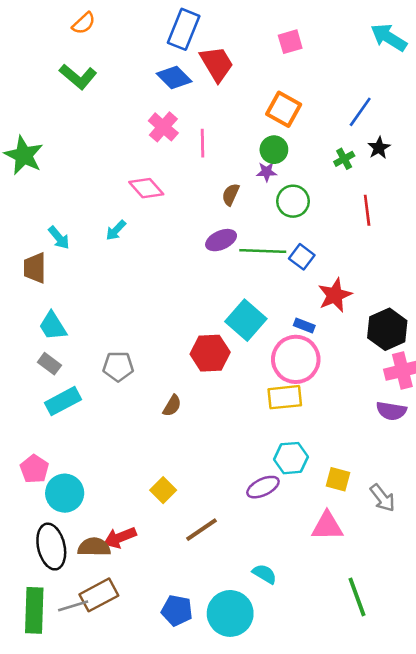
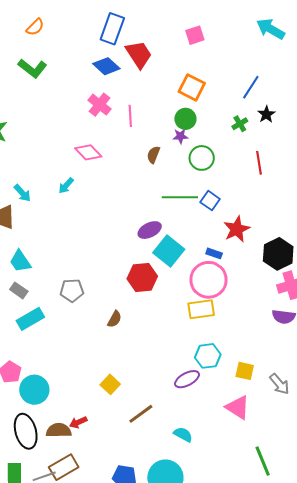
purple ellipse: (221, 240) -> (150, 230), moved
pink triangle: (327, 526) -> (238, 407), turned 36
red arrow: (120, 538) -> (78, 422), size x0.7
cyan semicircle: (264, 574) -> (183, 434), moved

